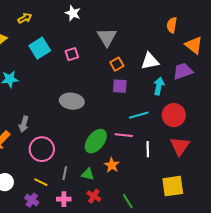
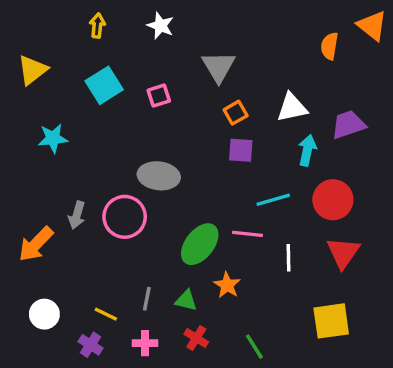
yellow arrow: (25, 18) -> (97, 26), moved, turned -56
orange triangle: (194, 45) -> (372, 26), moved
pink circle: (42, 149) -> (125, 217), moved

